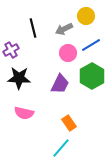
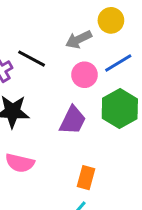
black line: (33, 28) -> (32, 59), moved, turned -48
orange rectangle: (69, 123) -> (86, 178), turned 49

